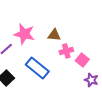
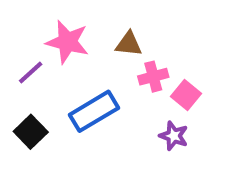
blue rectangle: (37, 68) -> (94, 111), turned -70
purple star: (91, 80) -> (174, 136), moved

